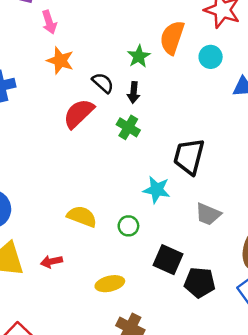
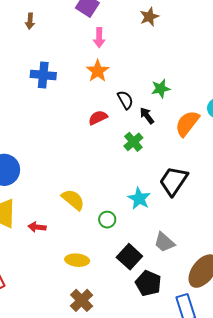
orange semicircle: (172, 38) -> (187, 123), moved
black arrow: (134, 92) -> (147, 116), turned 120
red semicircle: (79, 114) -> (98, 118), size x0.7
gray trapezoid: (208, 214) -> (164, 242), moved

